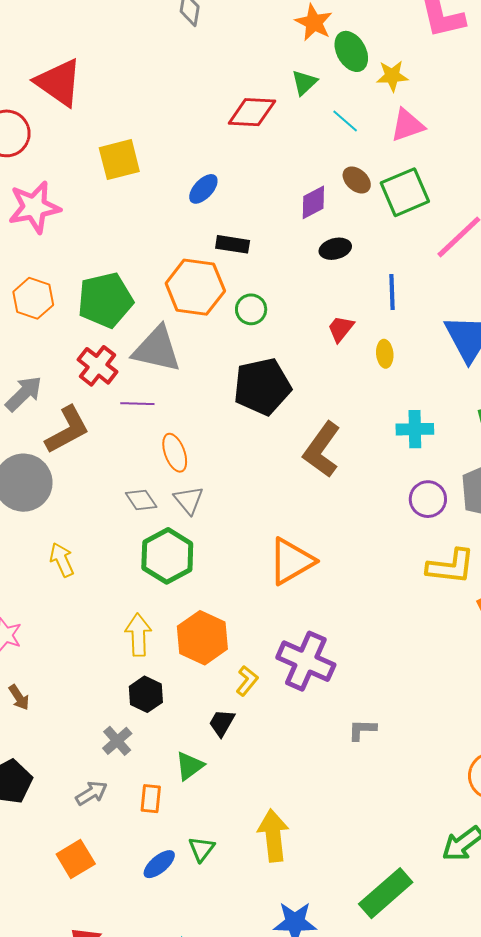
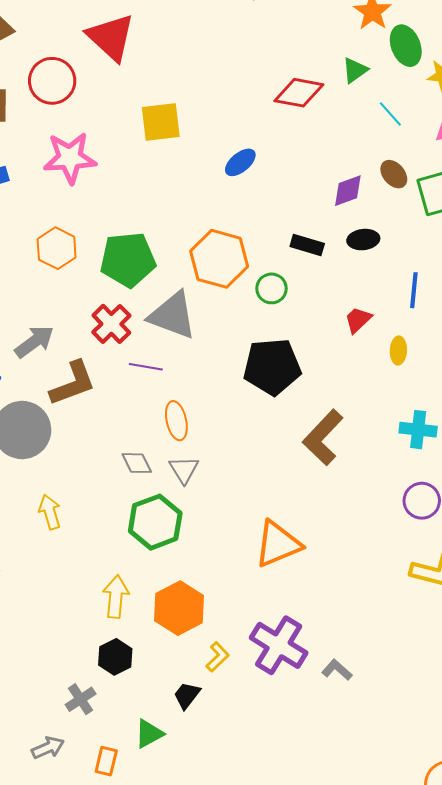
black rectangle: (233, 244) -> (307, 245), moved
gray L-shape: (362, 730) -> (337, 670), moved, turned 32

